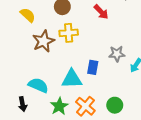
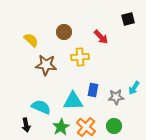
yellow cross: (69, 33) -> (80, 57), moved
brown star: (43, 41) -> (46, 65), turned 30
gray star: (117, 54) -> (116, 97), moved

